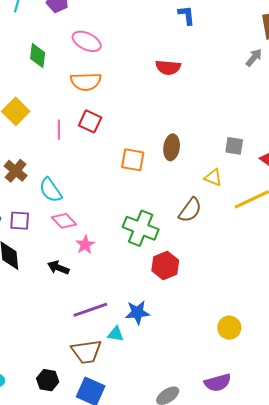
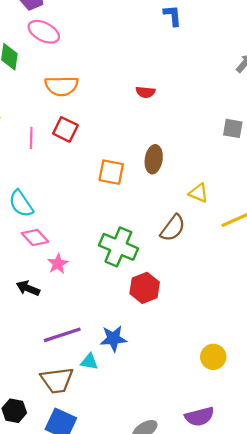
pink ellipse: (87, 41) -> (44, 32), moved
red semicircle: (168, 67) -> (145, 92), moved, size x0.7
gray square: (234, 146) -> (233, 128), moved

